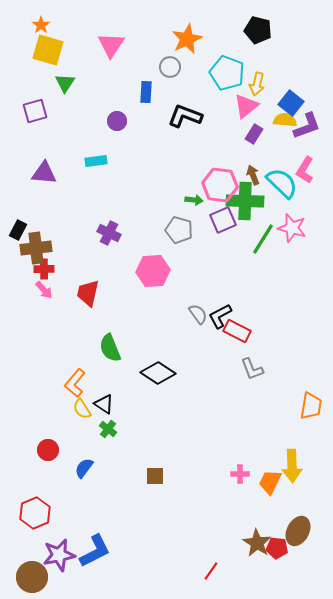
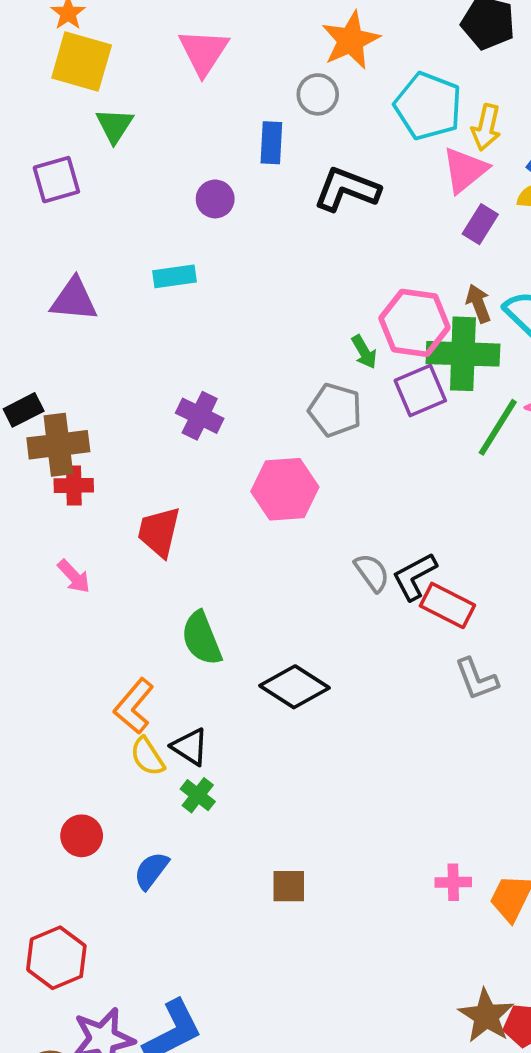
green arrow: (194, 200) -> (364, 352), turned 54
black rectangle: (18, 230) -> (24, 410), turned 36
pink arrow: (44, 290) -> (74, 576), moved

